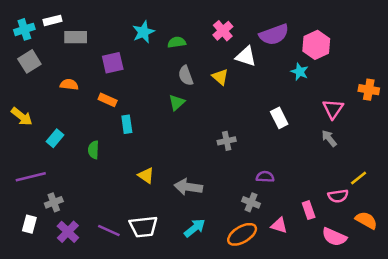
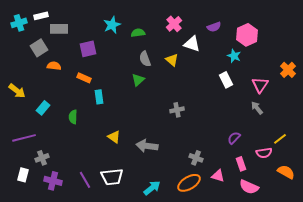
purple semicircle: (274, 35) -> (214, 27), size x0.6
gray square: (29, 61) -> (39, 48), moved
orange cross: (369, 90) -> (288, 70), turned 35
white rectangle: (279, 118) -> (226, 80), moved
purple semicircle: (265, 177) -> (234, 138), moved, turned -48
cyan arrow: (195, 228) -> (152, 188), moved
purple line: (109, 231) -> (85, 180), turned 36
purple cross: (68, 232) -> (53, 181), turned -30
pink semicircle: (334, 237) -> (249, 187), moved

